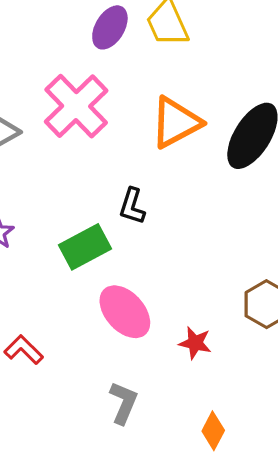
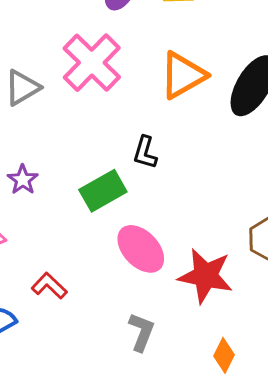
red star: (195, 343) -> (205, 276), size x1.8

